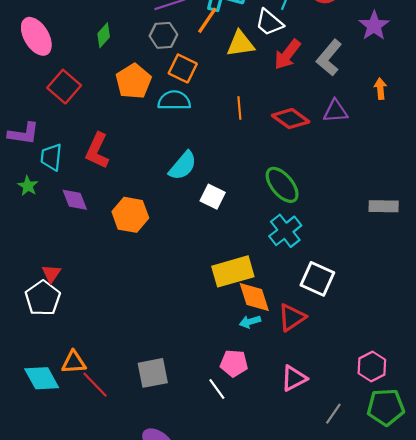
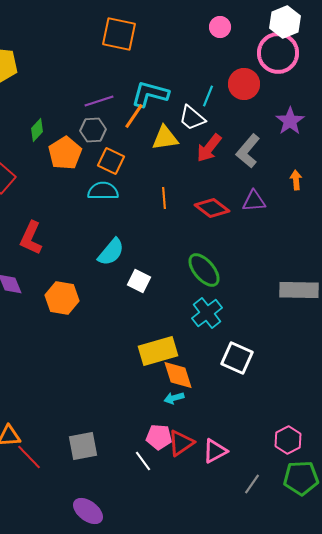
orange pentagon: (134, 81) -> (65, 153), moved
gray rectangle: (384, 206) -> (299, 290), size x1.4
red triangle: (292, 317) -> (181, 443), moved

